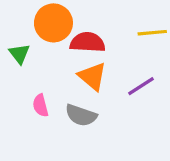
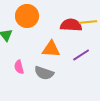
red semicircle: (87, 42) -> (71, 25), moved
orange triangle: (92, 76) -> (51, 49), turned -36

